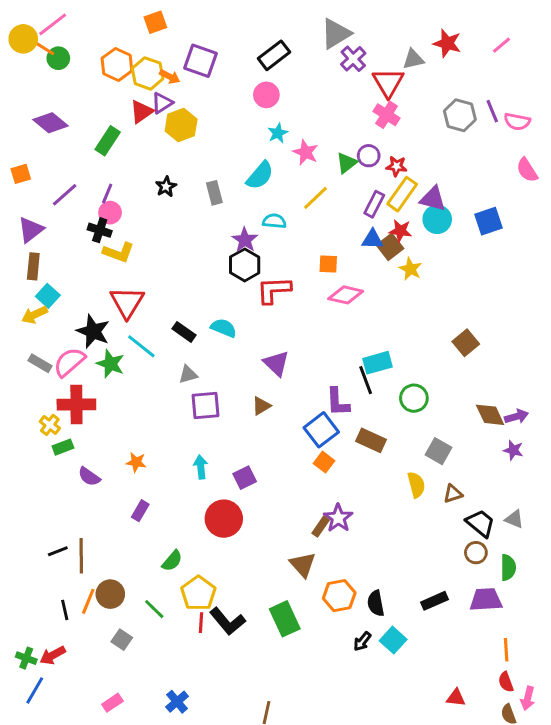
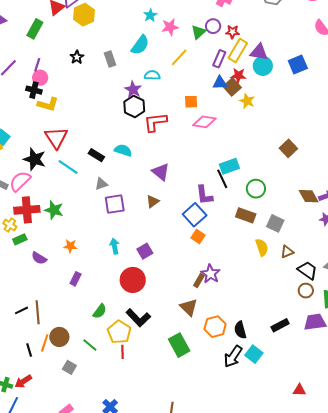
pink star: (306, 152) -> (170, 27), turned -30
green star: (110, 364) -> (54, 210), moved
brown rectangle: (371, 440) -> (246, 215), moved
black L-shape: (227, 621) -> (138, 318), moved
black arrow: (362, 641) -> (233, 356), size x1.6

